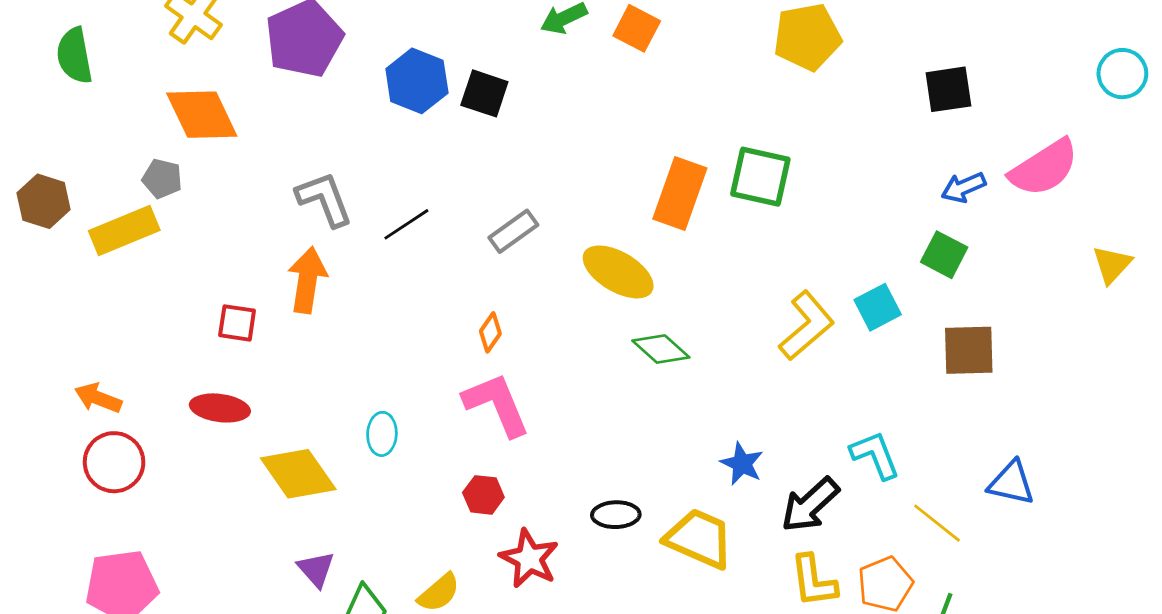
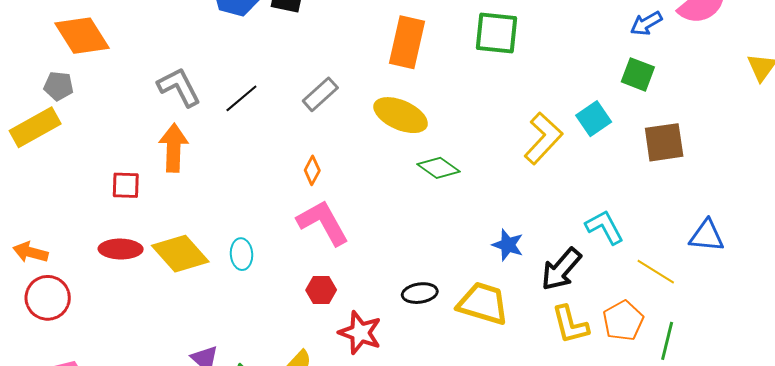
orange rectangle: (680, 194) -> (407, 42), moved
yellow diamond: (298, 474) -> (180, 254), moved

